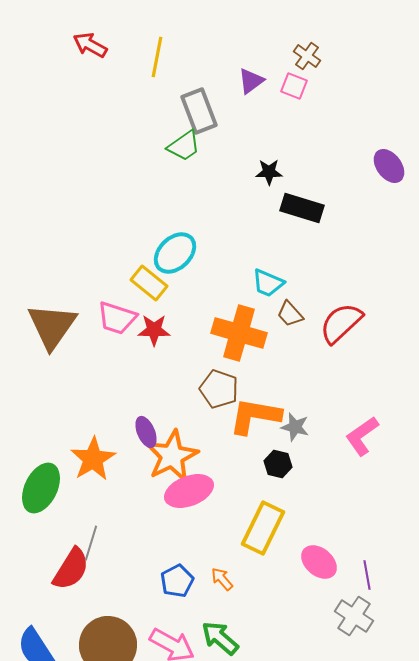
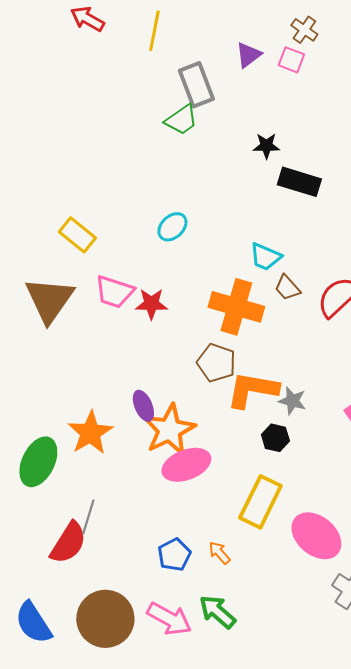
cyan ellipse: (175, 253) -> (172, 227), size x0.7
yellow rectangle: (149, 283) -> (77, 235), moved
pink ellipse: (319, 562) -> (316, 536), size x1.4

